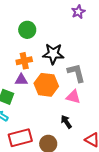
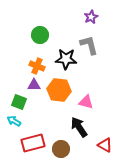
orange cross: (24, 61) -> (37, 66), turned 35
gray L-shape: (76, 73) -> (89, 45), moved
black arrow: (66, 122) -> (79, 127), size x1.5

